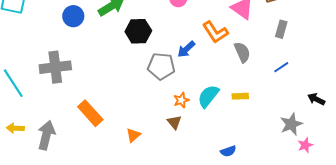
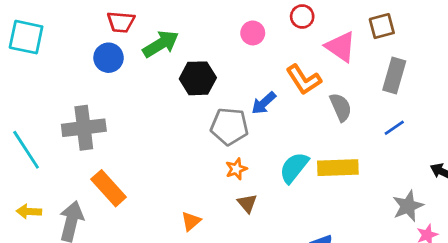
gray rectangle: (281, 29) -> (394, 76), size x1.4
yellow rectangle: (240, 96) -> (338, 168), size x1.8
orange star: (181, 100) -> (236, 169), moved
orange rectangle: (90, 113) -> (109, 188), moved

